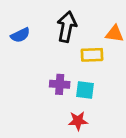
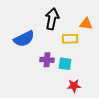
blue semicircle: (20, 35) -> (24, 39), moved, size x1.5
red star: (78, 121) -> (74, 86), moved

